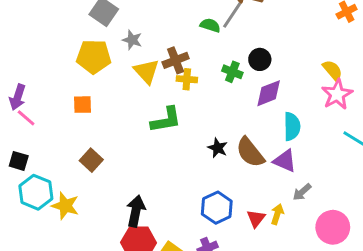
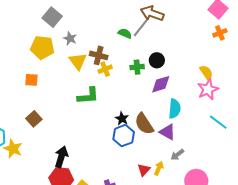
brown cross: (176, 60) -> (99, 55), turned 30
green cross: (232, 72) -> (137, 67), turned -32
yellow cross: (187, 79) -> (105, 69), turned -32
blue hexagon: (217, 208) -> (124, 136), moved

